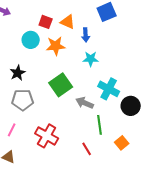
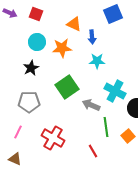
red square: (46, 22) -> (36, 14), moved
black star: (18, 73) -> (31, 68), moved
orange square: (122, 143) -> (128, 136), moved

